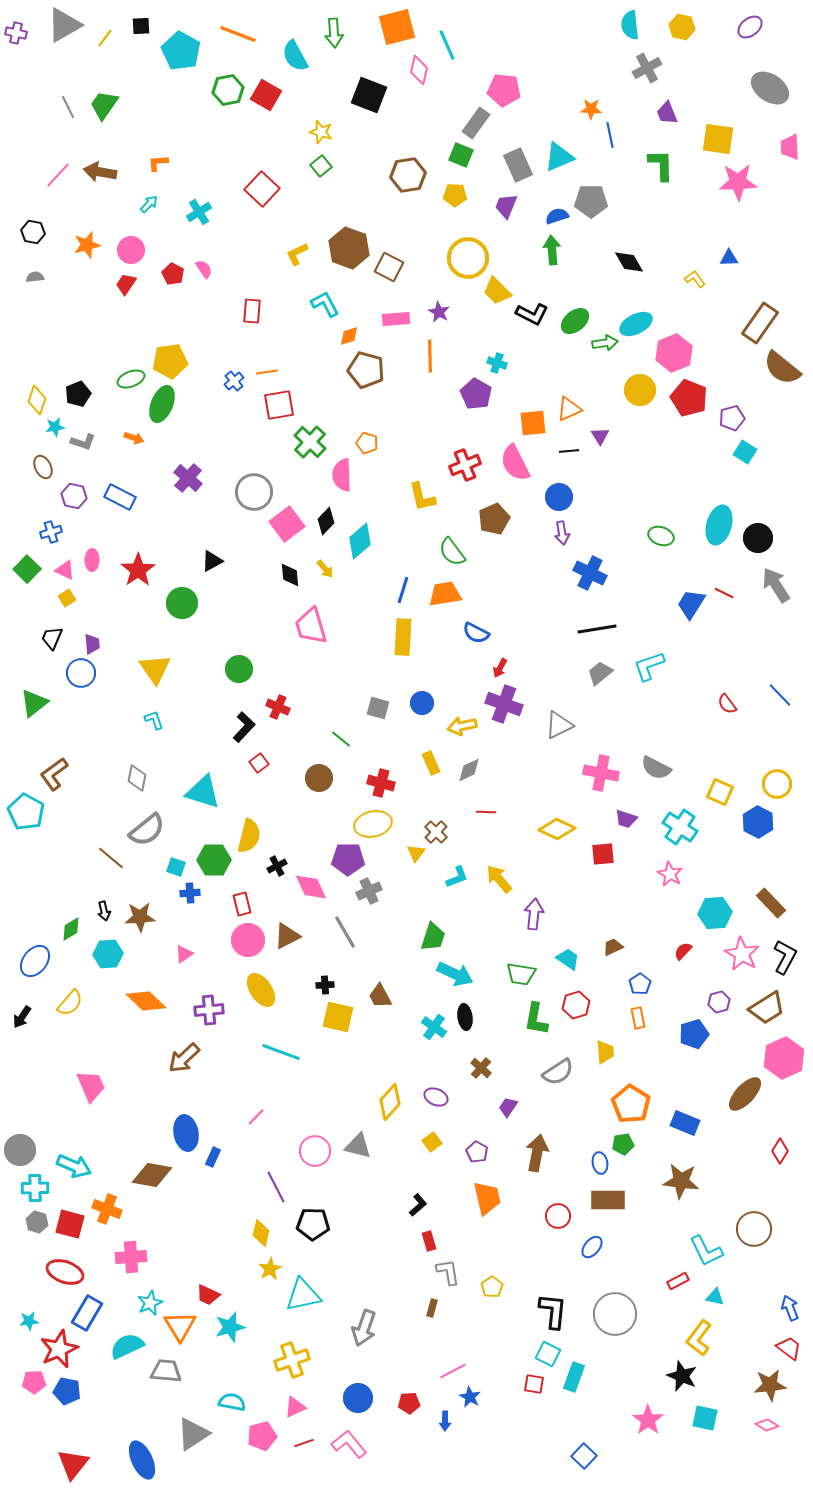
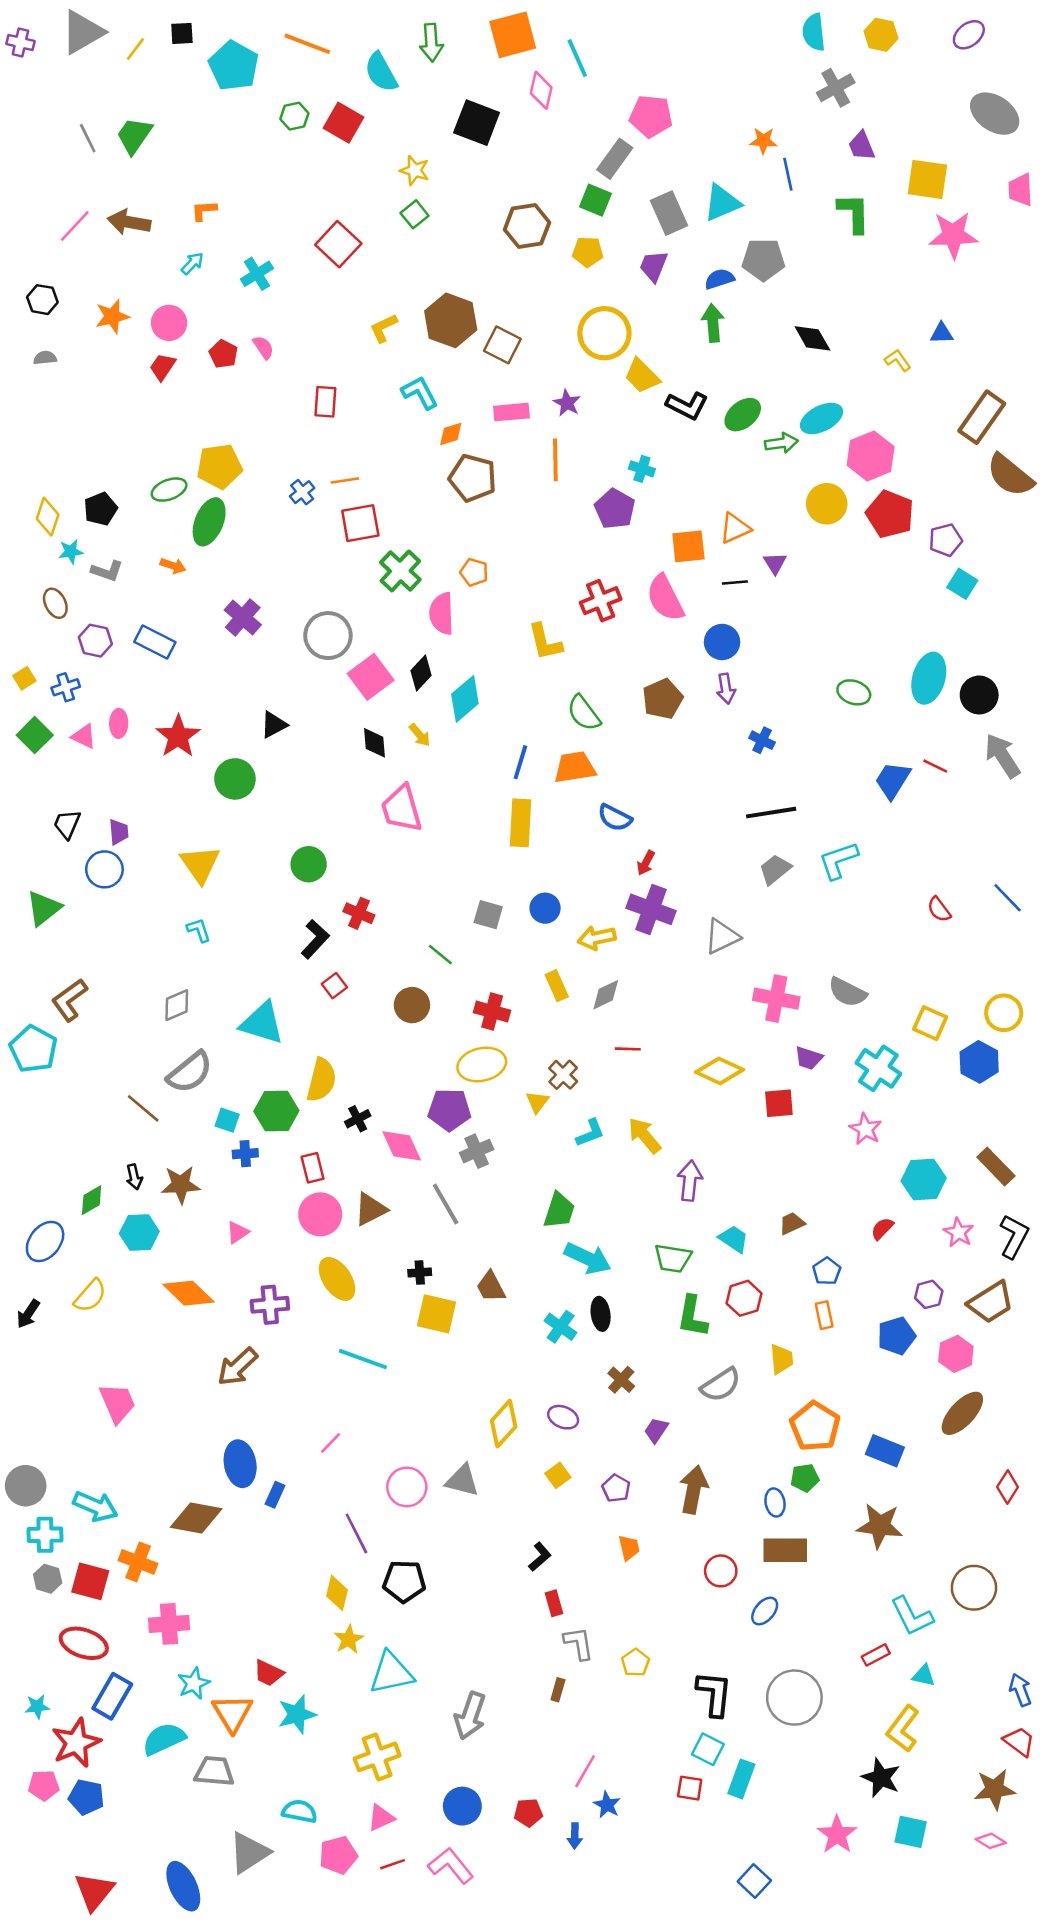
green hexagon: (228, 90) -> (294, 116), size x0.7
brown pentagon: (494, 519) -> (663, 699), moved
blue cross: (590, 573) -> (762, 740), size x0.6
yellow square: (67, 598) -> (24, 678), moved
gray diamond: (137, 778) -> (177, 1005), turned 56
pink star: (742, 954) -> (958, 1232), size x0.7
pink hexagon: (784, 1058) -> (956, 1354), moved, size x0.7
orange trapezoid: (487, 1198) -> (629, 1548), size x0.6
pink line: (453, 1371) -> (585, 1771), turned -32

